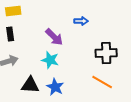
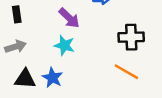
black triangle: (30, 85) -> (25, 79), moved
blue star: (55, 87) -> (52, 78), moved

